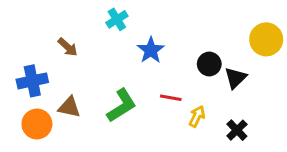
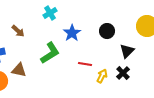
black circle: (209, 64) -> (107, 31), moved
green L-shape: (122, 106) -> (50, 53), moved
black cross: (237, 130) -> (123, 73), moved

